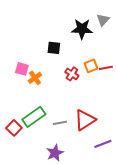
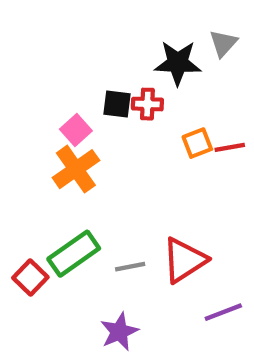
pink square: (22, 69) -> (76, 130), moved, turned 32
red cross: (72, 74) -> (147, 104), moved, turned -32
orange cross: (35, 78) -> (76, 169), size x1.5

